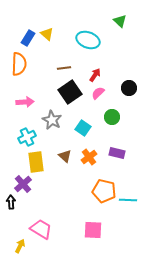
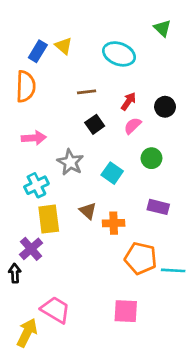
black circle: (129, 88) -> (165, 107), moved
black square: (70, 92) -> (95, 124), size x0.6
orange cross: (89, 157) -> (114, 223), moved, turned 35
yellow arrow: (20, 246) -> (27, 333), size x1.5

